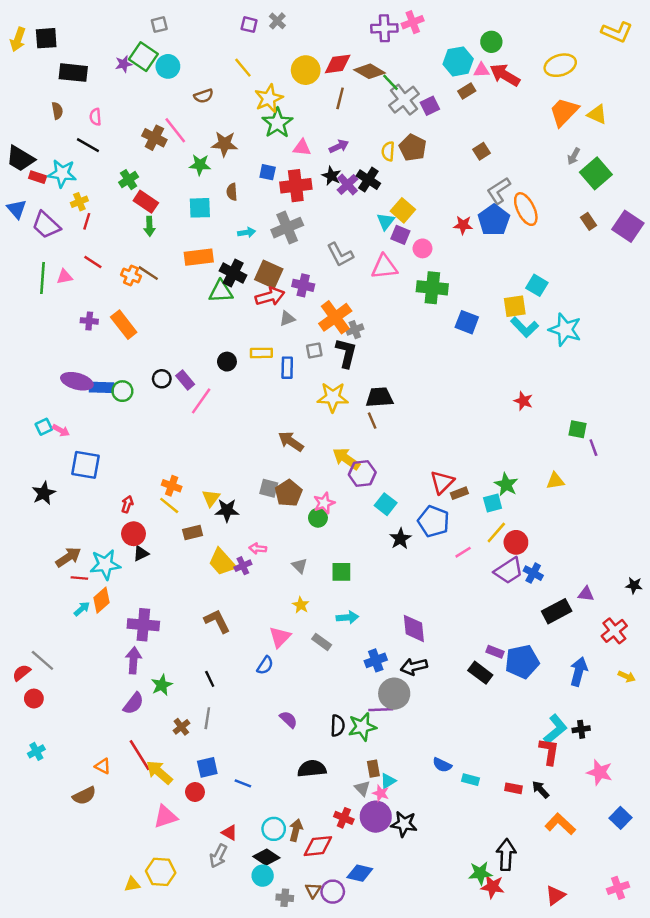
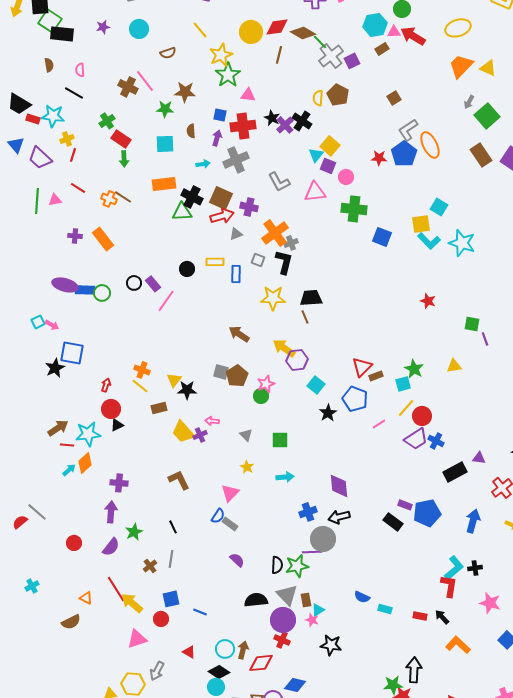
green square: (143, 57) -> (50, 21), moved
purple arrow: (339, 146) -> (217, 138), moved, turned -49
brown rectangle: (589, 221) -> (481, 155), size x1.6
gray square: (314, 350) -> (258, 260), turned 32
black star: (44, 493) -> (55, 368), moved
purple cross: (143, 625) -> (119, 483), size x0.7
gray rectangle: (322, 642) -> (230, 524), moved
red circle: (34, 699) -> (74, 543), moved
gray triangle: (362, 788) -> (287, 595), moved, size x1.6
purple circle: (376, 817) -> (283, 620), moved
gray arrow: (218, 856) -> (157, 671), moved

